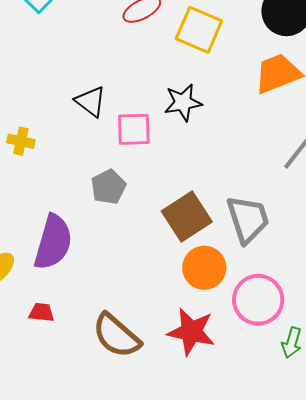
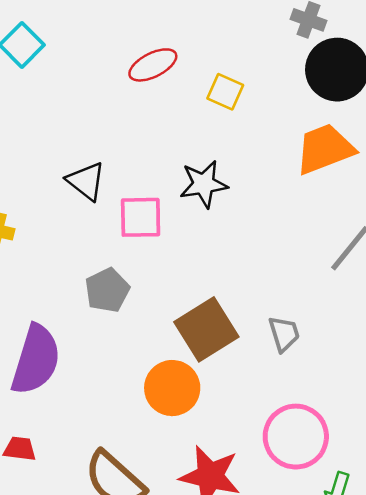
yellow square: (199, 30) -> (225, 92), size x0.6
gray trapezoid: (248, 219) -> (284, 334), size x0.6
orange circle: (204, 268) -> (172, 388), moved

